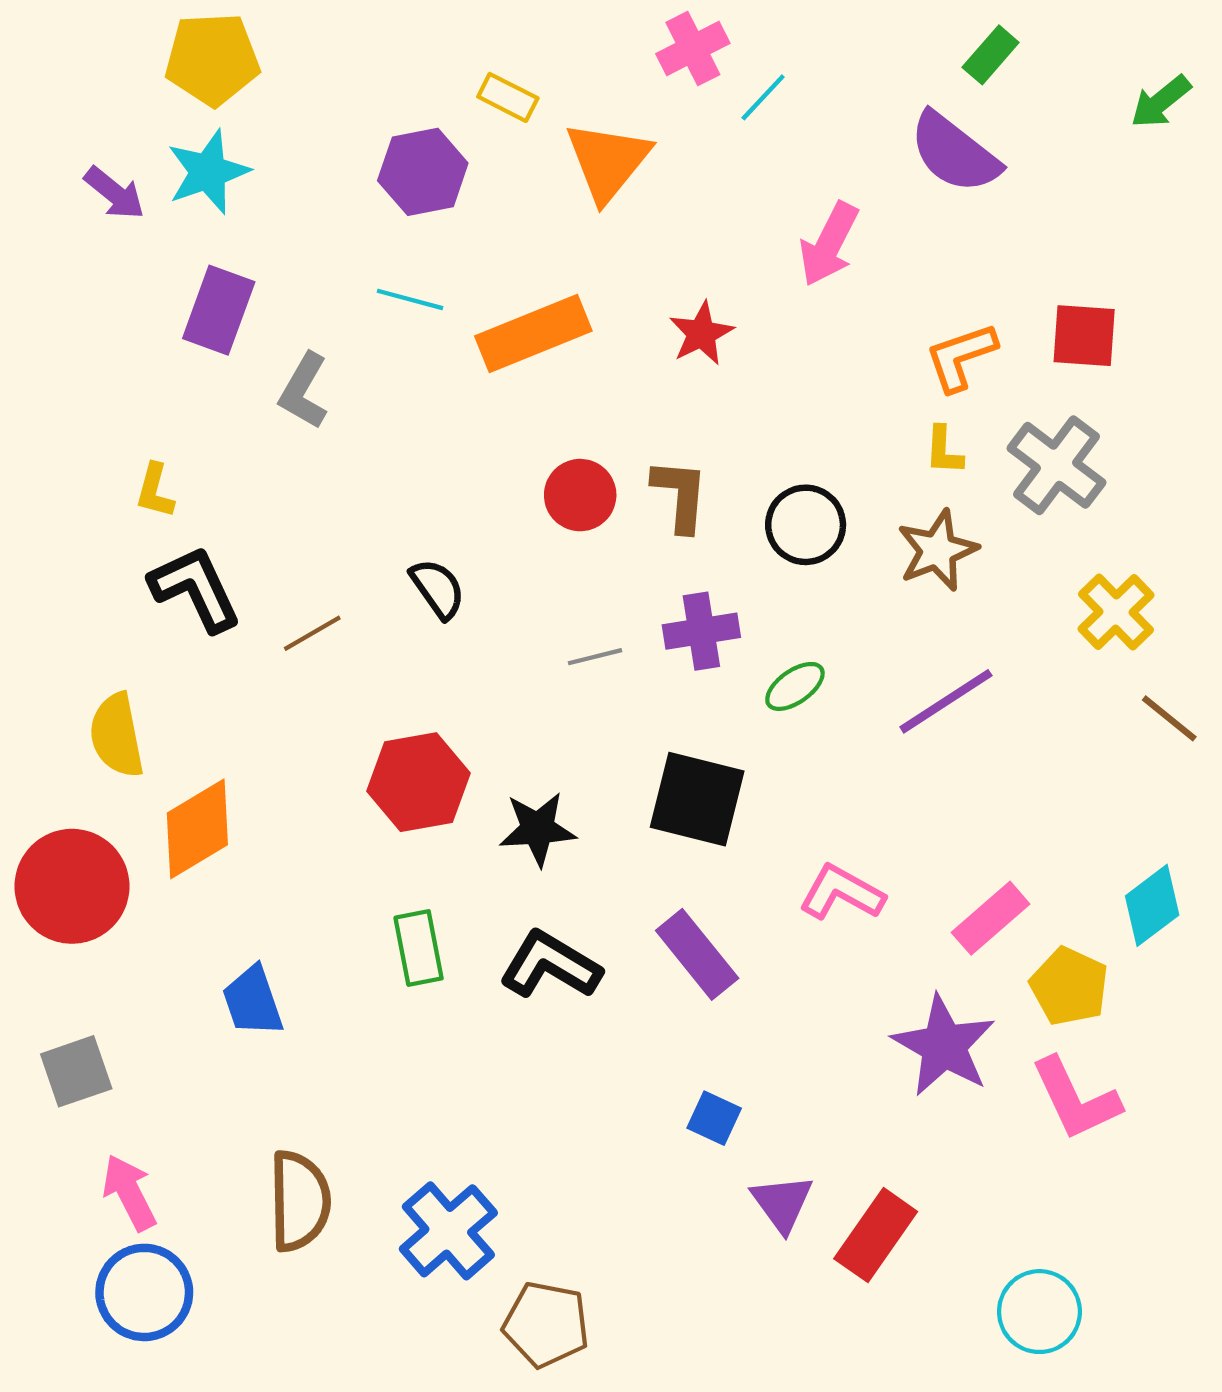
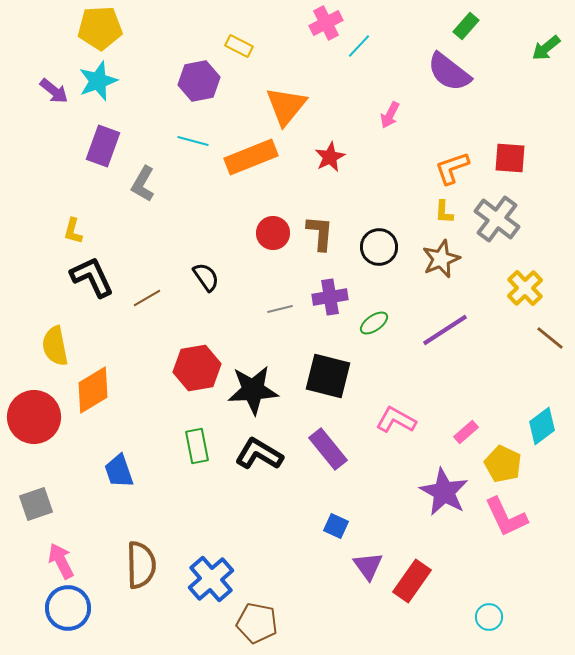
orange triangle: (608, 161) -> (286, 106), moved
pink arrow: (829, 244) -> (390, 115), size x0.7
black star: (538, 829) -> (253, 390), size x1.4
pink rectangle: (991, 918) -> (466, 432), size x0.7
cyan circle: (1039, 1312) -> (489, 617), size x0.7

